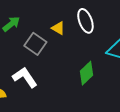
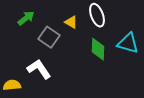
green diamond: (87, 73) -> (98, 49), moved, turned -45

